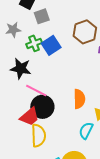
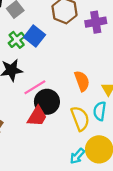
pink line: (36, 90) -> (35, 87), turned -40
yellow semicircle: (38, 136) -> (80, 118), moved

